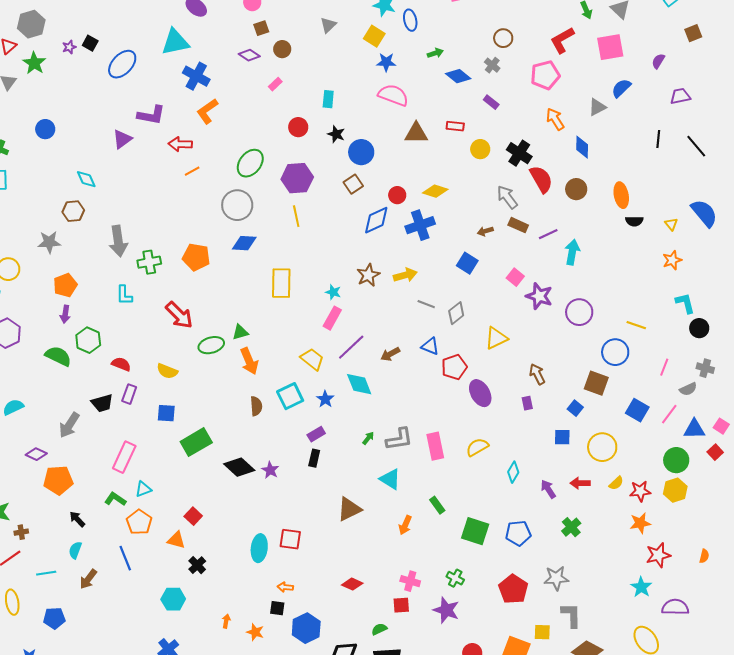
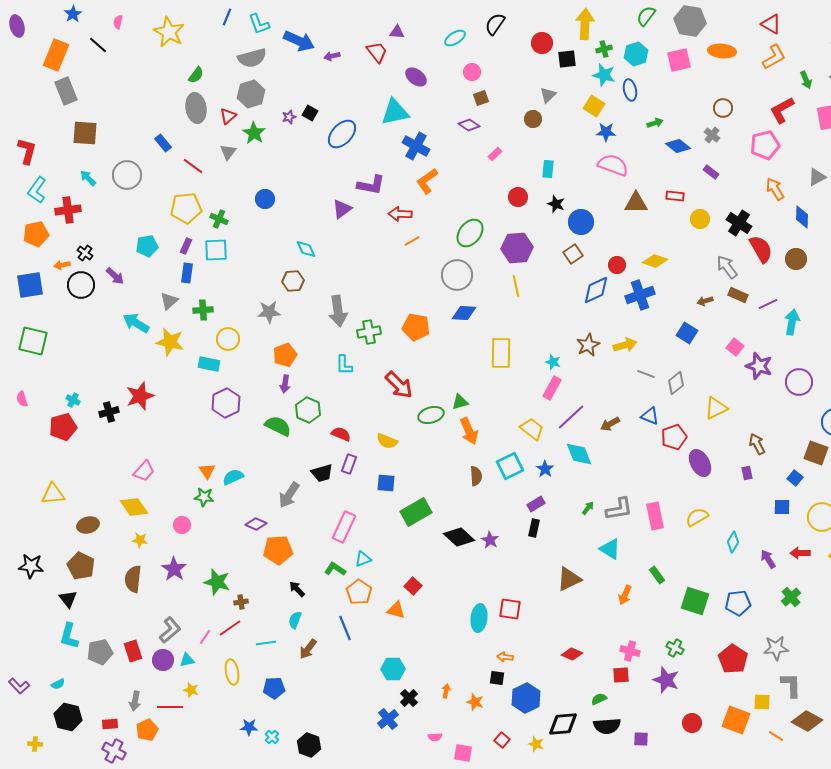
brown circle: (282, 49) -> (533, 119), moved
black cross: (197, 565) -> (409, 698), moved

